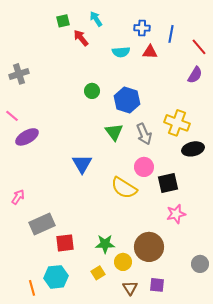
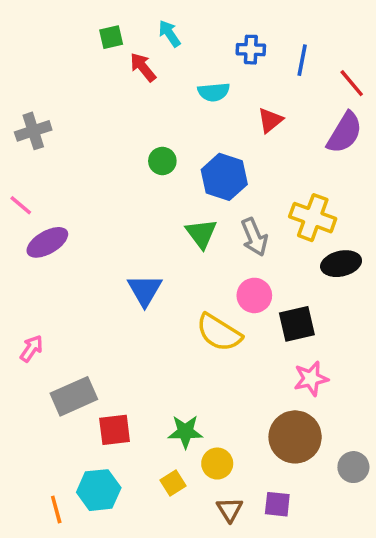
red triangle: (150, 52) -> (270, 120), moved, turned -42
purple semicircle: (195, 75) -> (345, 133), size x1.4
brown circle: (149, 247) -> (295, 437), moved

